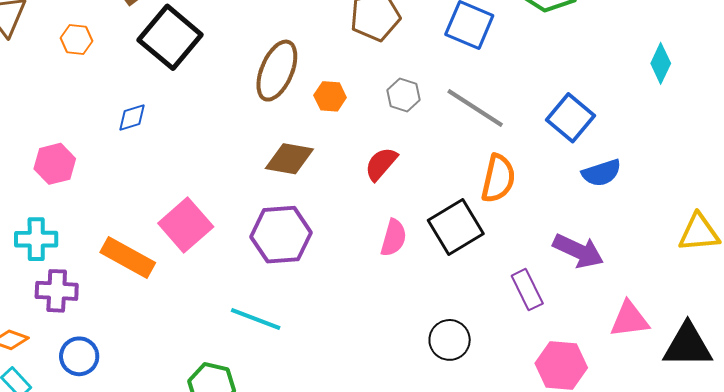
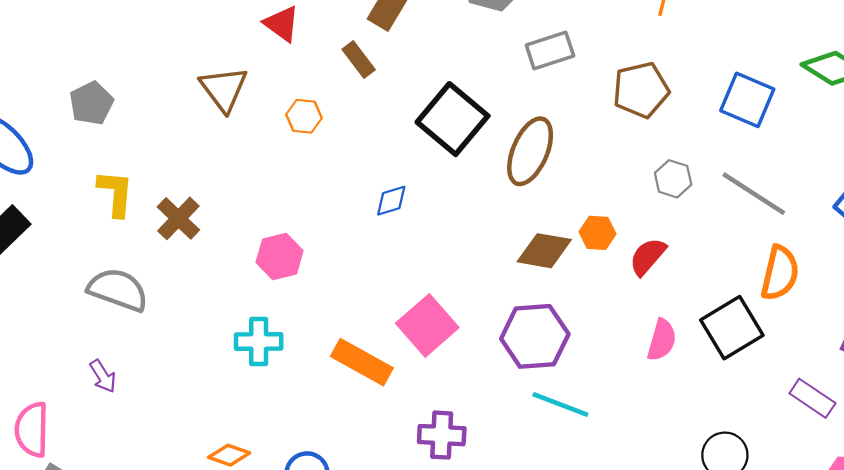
black square: (170, 37) -> (453, 119), moved
orange hexagon: (330, 96) -> (598, 233), moved
blue diamond: (132, 117) -> (391, 201), moved
purple rectangle: (527, 290) -> (812, 398), turned -30
purple cross: (57, 291) -> (442, 435), moved
cyan line: (256, 319) -> (560, 405), moved

